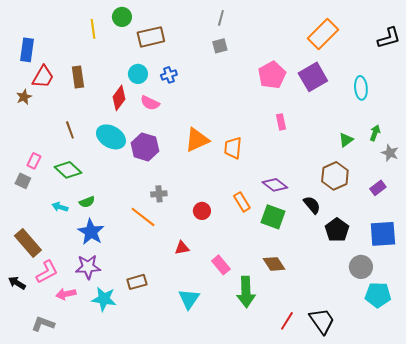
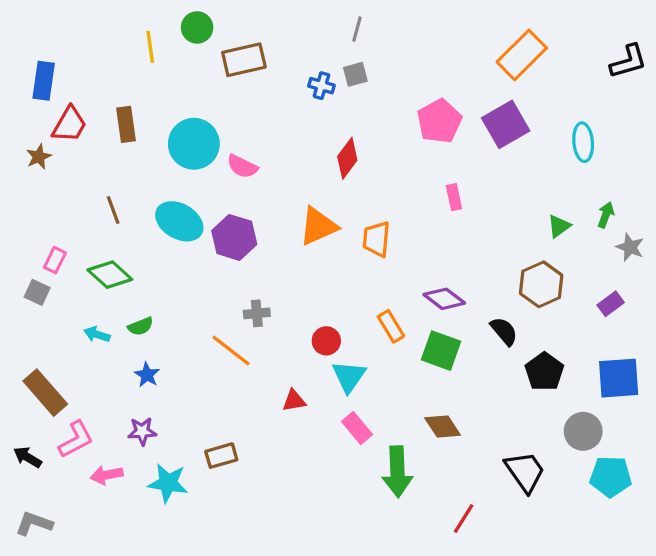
cyan circle: (138, 74) -> (194, 144), moved, size x1.6
blue cross: (169, 75) -> (321, 86), moved, turned 35
red diamond: (119, 98) -> (347, 158), moved
blue star: (91, 232) -> (147, 375), size x0.6
purple star: (88, 267) -> (142, 431), size x0.7
cyan triangle: (189, 299) -> (349, 376), moved
black trapezoid: (322, 321) -> (525, 472), moved
gray L-shape: (43, 324) -> (34, 523), moved

